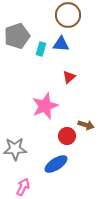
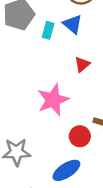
blue triangle: (61, 44) -> (73, 24), turned 36

